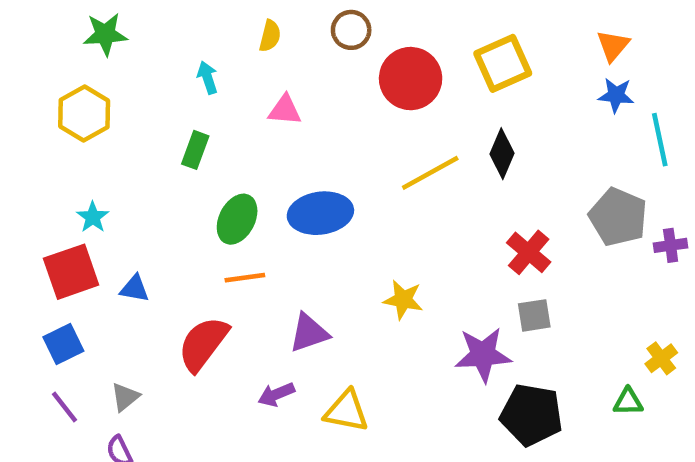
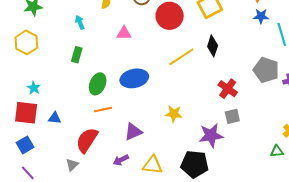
pink triangle: (285, 110) -> (124, 33), moved
red square: (71, 272) -> (26, 113), turned 30
gray triangle: (125, 397) -> (72, 165), moved
black pentagon: (531, 415) -> (195, 164), moved

